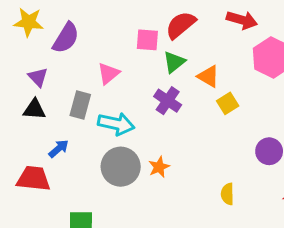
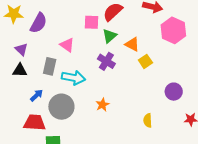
pink triangle: (108, 73) -> (67, 45), turned -42
gray circle: (121, 167) -> (61, 107), moved
red trapezoid: (33, 179) -> (35, 123), moved

